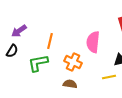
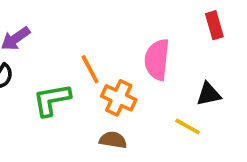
orange line: (50, 41) -> (90, 69), moved, turned -42
yellow line: (109, 77) -> (188, 127), turned 40

